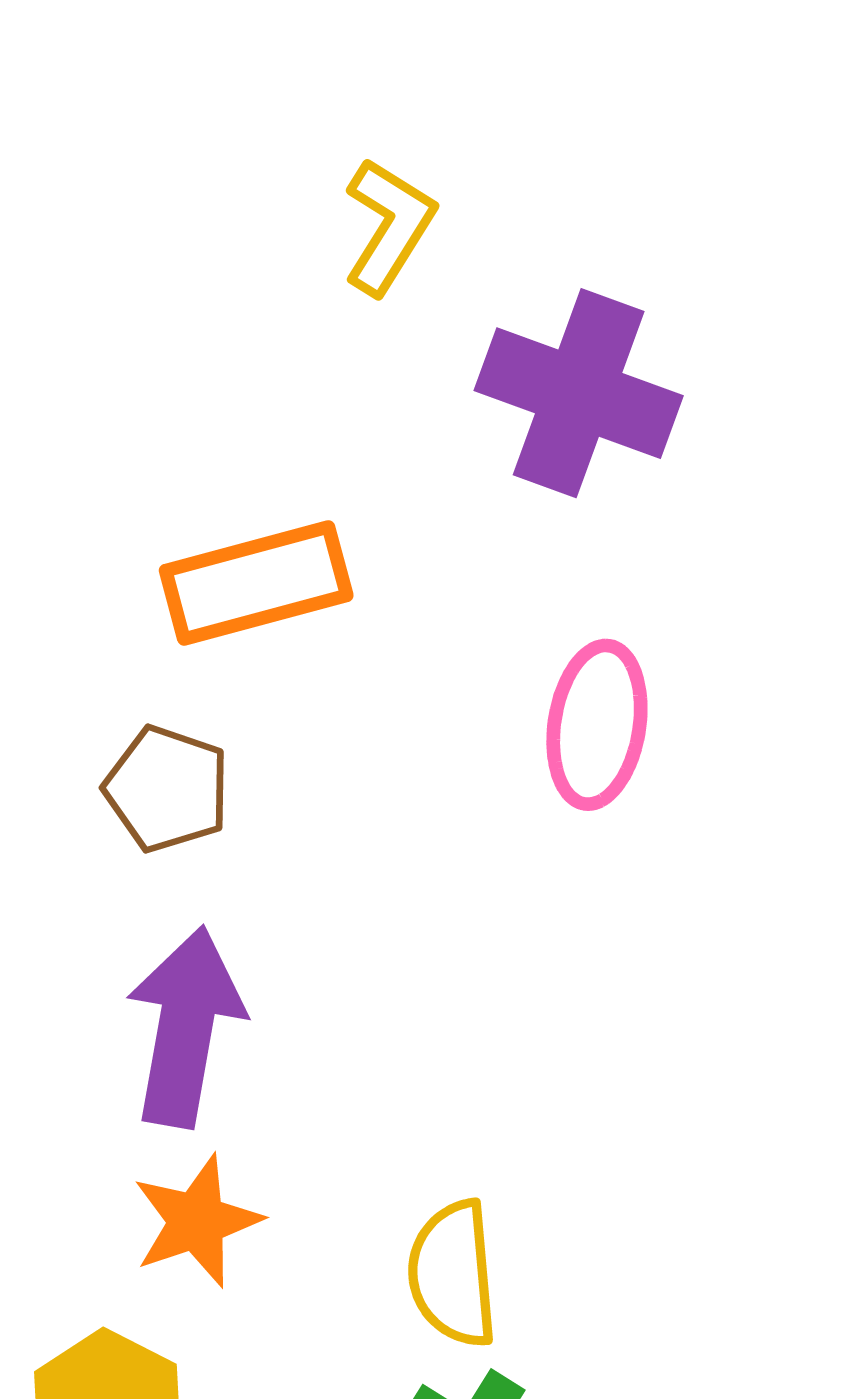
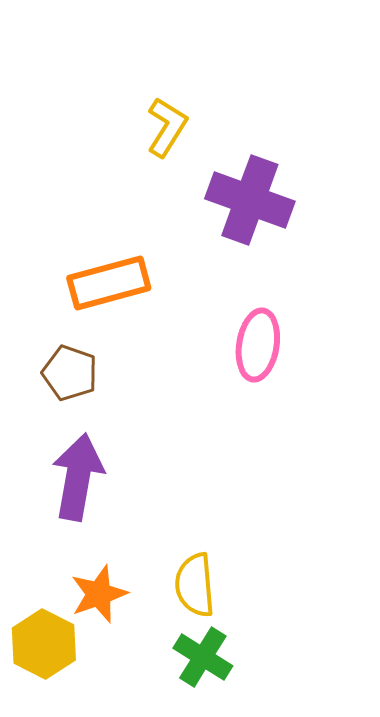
orange star: (197, 1221) -> (99, 594), moved

